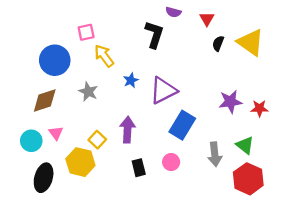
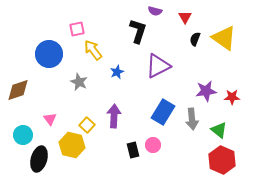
purple triangle: (163, 90) -> (158, 66), moved
brown diamond: (45, 100) -> (18, 90), moved
cyan circle: (31, 141) -> (23, 135), moved
gray arrow: (215, 154) -> (192, 119), moved
black rectangle: (139, 168) -> (133, 150), moved

